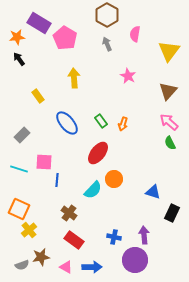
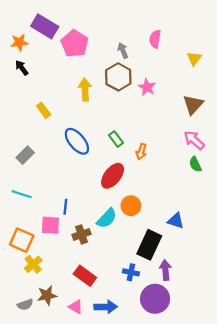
brown hexagon: (107, 15) -> (118, 77), moved
yellow triangle: (169, 51) -> (194, 59), size x0.6
orange arrow: (123, 124) -> (141, 152), moved
pink square: (44, 162) -> (50, 225), moved
brown cross: (69, 213) -> (81, 234), moved, turned 35
black rectangle: (172, 213) -> (149, 245), moved, size x1.4

